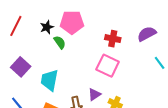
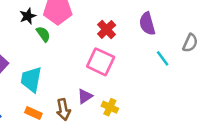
purple semicircle: (147, 34) -> (147, 24), turned -78
red cross: (113, 39) -> (107, 30), turned 35

